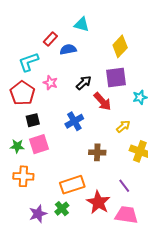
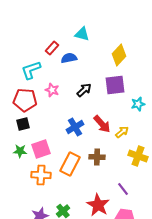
red pentagon: (22, 93) -> (25, 100), turned -30
red arrow: (102, 101) -> (102, 124), moved
black square: (33, 120) -> (23, 124), moved
orange cross: (23, 176) -> (41, 175), moved
orange rectangle: (72, 185) -> (70, 164), moved, turned -45

